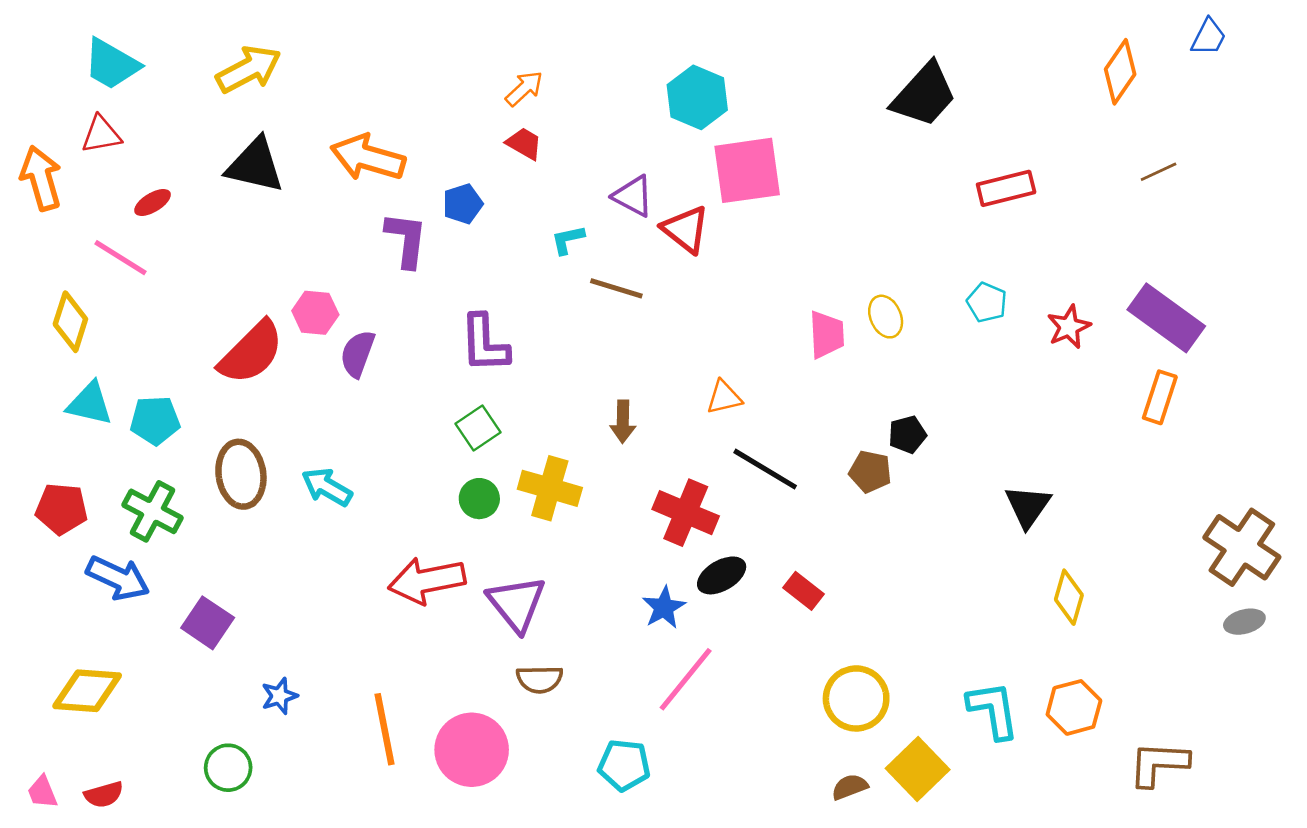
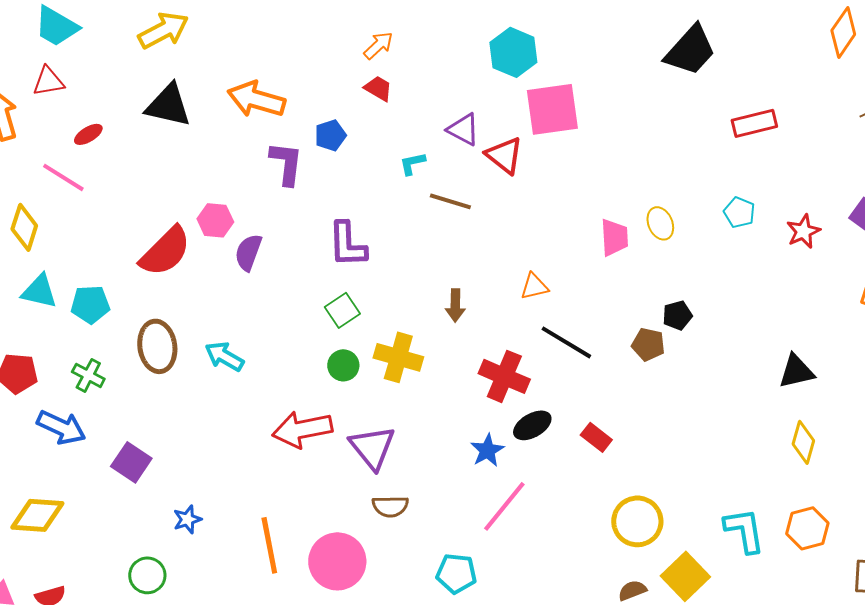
black triangle: (1028, 506) -> (796, 371), moved, turned 42
green cross: (153, 511) -> (88, 375), size x0.7

